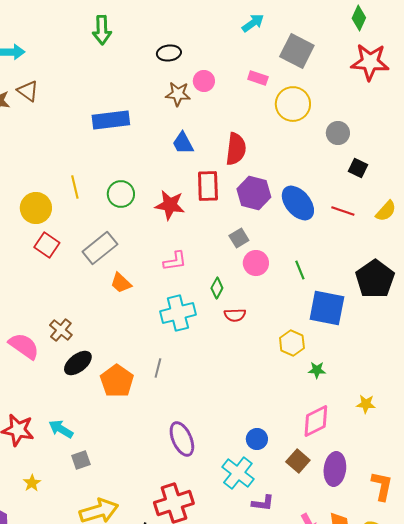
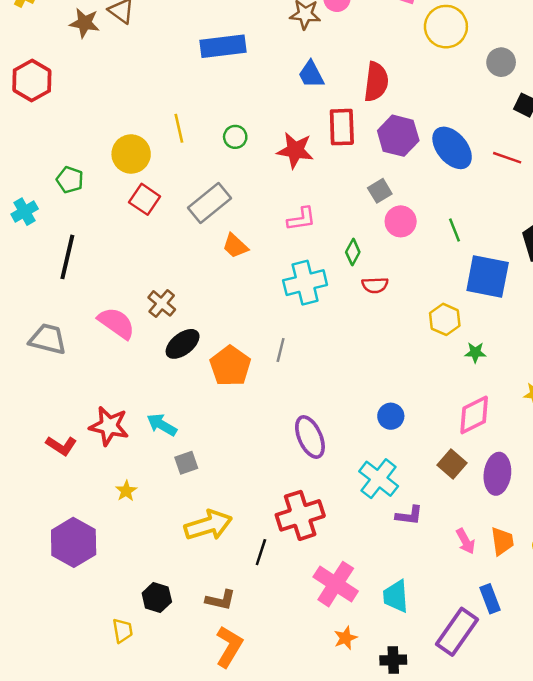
green circle: (121, 194) -> (235, 137), size x0.7
blue circle: (257, 439) -> (391, 416), moved

